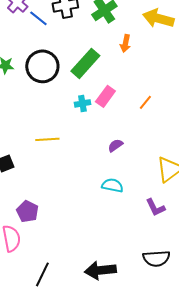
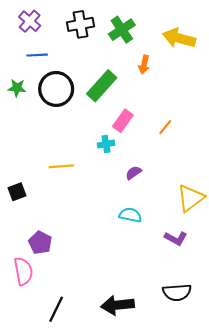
blue line: (38, 18) -> (37, 55), moved, turned -42
cyan cross: (82, 103) -> (106, 144), moved
purple L-shape: (155, 207) -> (176, 238), turned -35

